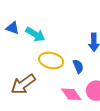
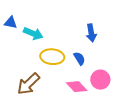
blue triangle: (12, 28) -> (11, 23), moved

